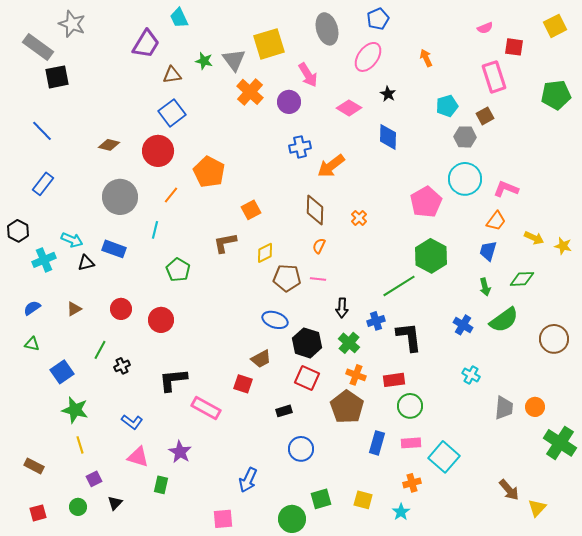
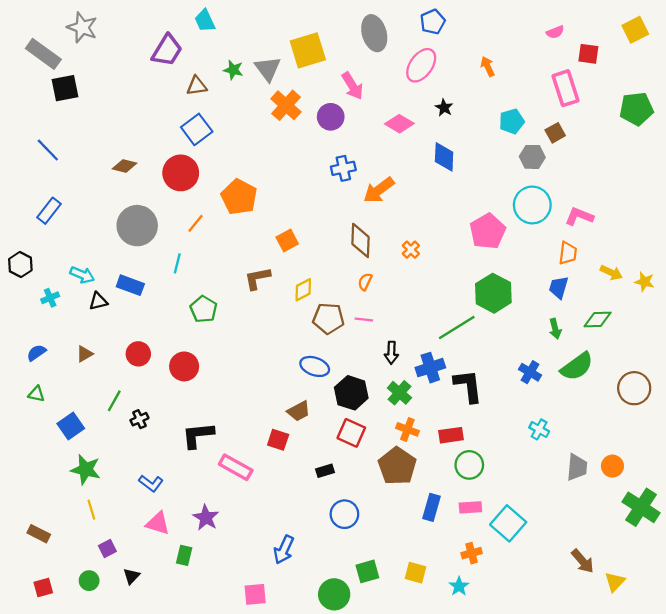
orange trapezoid: (496, 221) -> (568, 253), turned -30
cyan cross: (44, 260) -> (50, 298), size x0.7
blue cross: (376, 321) -> (430, 368), size x1.4

